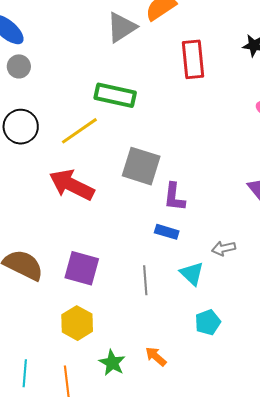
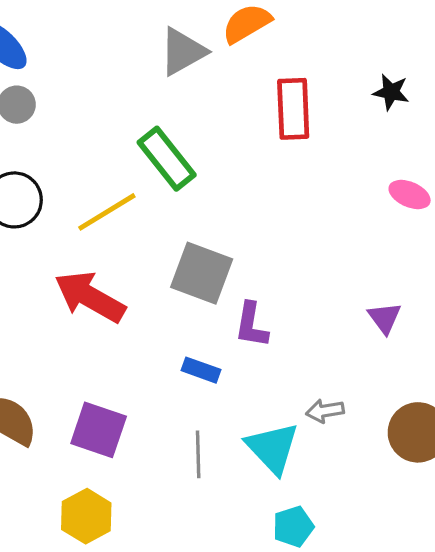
green rectangle: (115, 95) -> (167, 159), turned 36
blue rectangle: (167, 232) -> (201, 370), moved
cyan triangle: (192, 274) -> (272, 448), size x1.4

